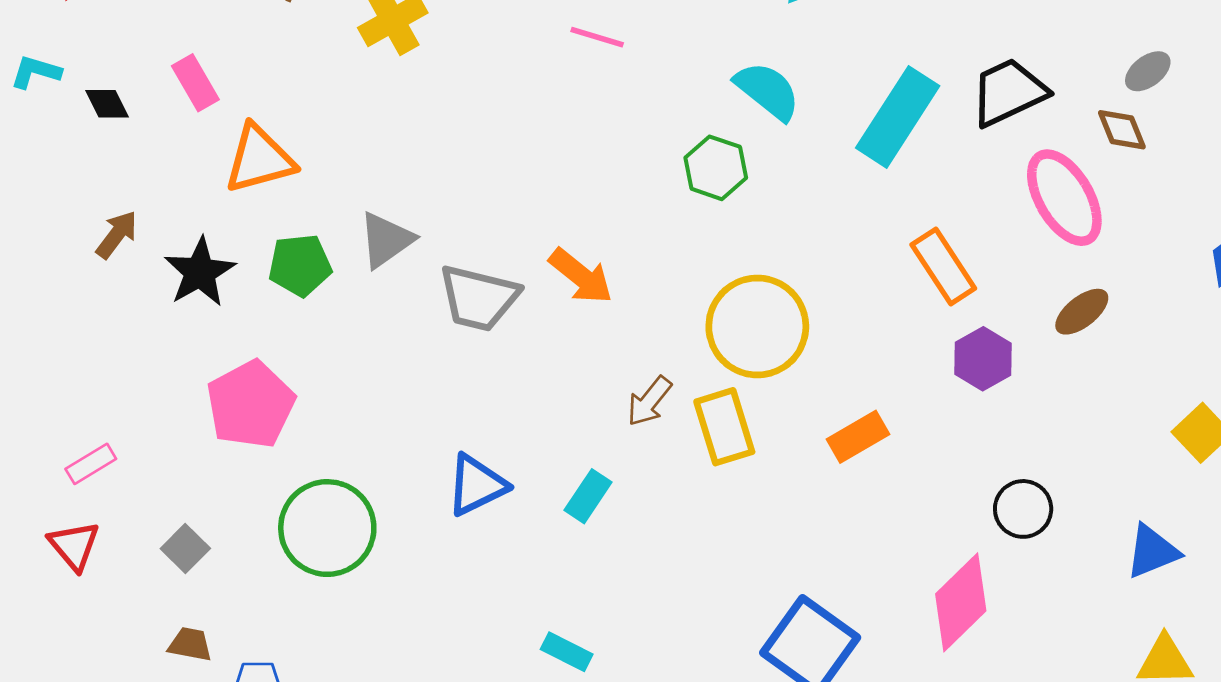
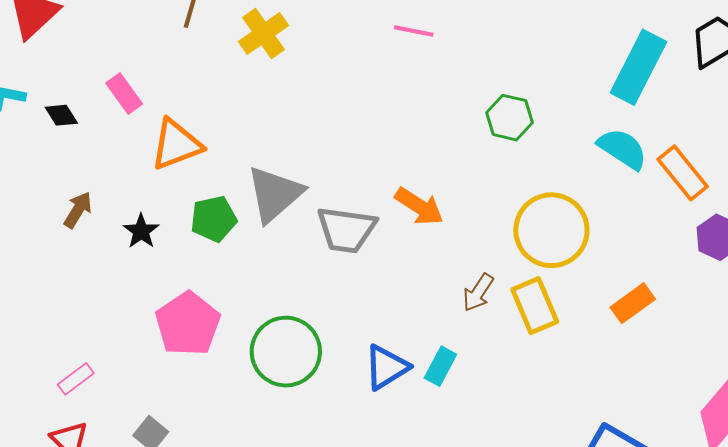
cyan semicircle: (768, 91) -> (622, 149), moved
gray triangle: (386, 240) -> (275, 194), size x1.4
black star: (200, 272) -> (141, 231), size x0.7
blue triangle: (477, 485) -> (386, 367), moved
green circle: (327, 528) -> (286, 352), moved

